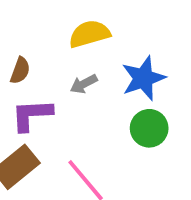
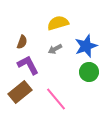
purple L-shape: (32, 115) -> (28, 65), turned 65

